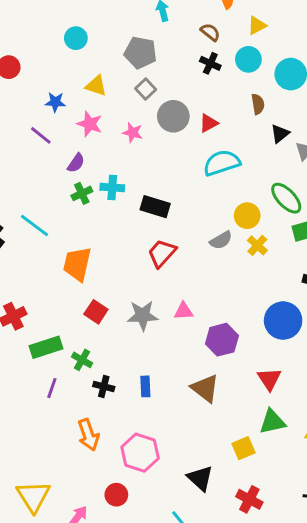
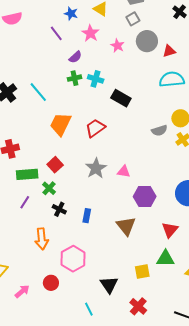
red trapezoid: (162, 253) -> (95, 128), moved
red square: (96, 312) -> (55, 165), moved
gray star: (143, 315) -> (96, 168), turned 30

